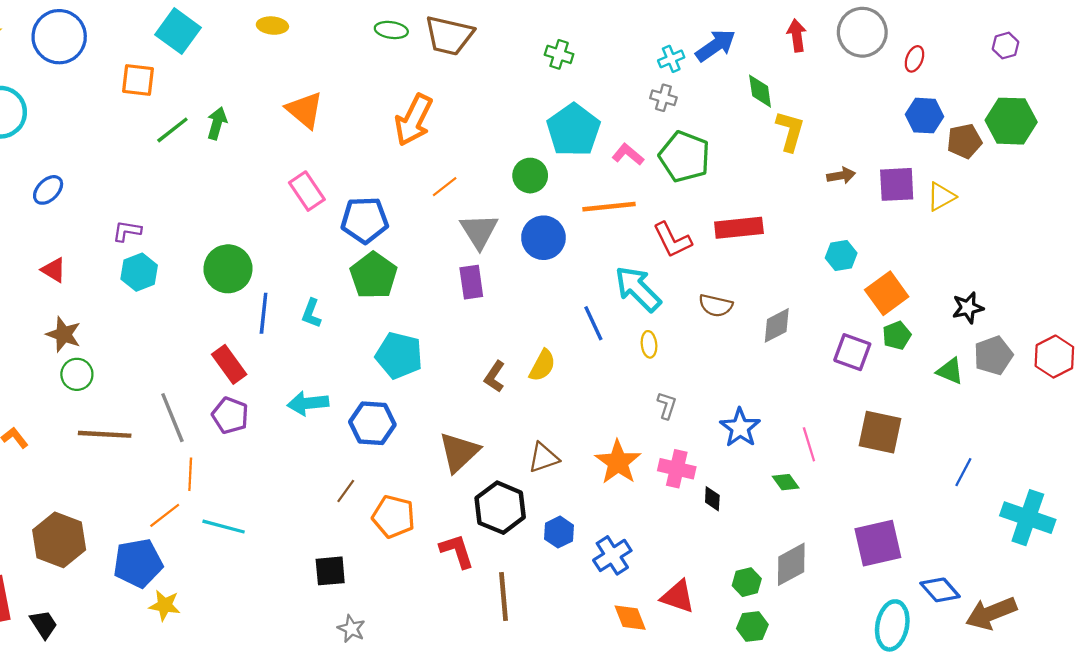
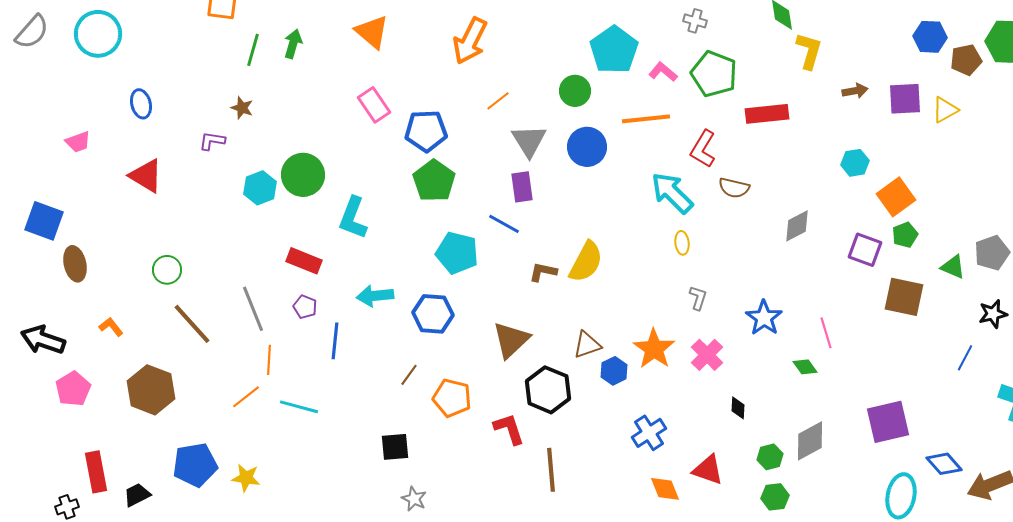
green line: (172, 130) -> (253, 50), turned -36
blue ellipse: (48, 190) -> (141, 104), turned -60
red rectangle: (739, 228) -> (767, 114), moved
red L-shape: (672, 240) -> (703, 149), turned 57
red triangle: (54, 270) -> (146, 176), size x1.5
cyan hexagon: (139, 272) -> (260, 188), moved
brown semicircle: (716, 305) -> (734, 188), moved
black star: (968, 308) -> (993, 314), moved
blue line: (264, 313) -> (335, 341), moved
cyan L-shape: (311, 313) -> (353, 218), moved, size x1.6
blue line: (593, 323) -> (504, 224), moved, turned -36
brown star: (64, 334) -> (242, 108), moved, size x0.7
red rectangle: (229, 364) -> (304, 261), turned -32
yellow semicircle: (542, 365) -> (586, 262), size x1.4
brown L-shape: (495, 377) -> (543, 272), turned 68
purple pentagon: (230, 415) -> (305, 307), size x0.7
brown square: (880, 432) -> (904, 297), moved
brown line: (105, 434) -> (192, 324), turned 45
pink cross: (677, 469) -> (707, 355), turned 32
black diamond: (712, 499) -> (738, 408), moved
blue hexagon: (559, 532) -> (614, 371), moved
brown hexagon: (59, 540) -> (151, 390), moved
blue pentagon: (138, 563) -> (195, 465), moved
black trapezoid: (44, 624) -> (137, 495), turned -84

